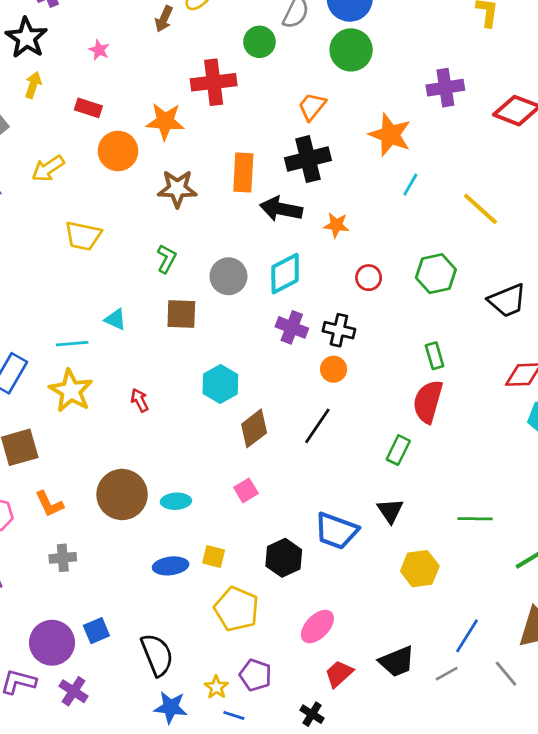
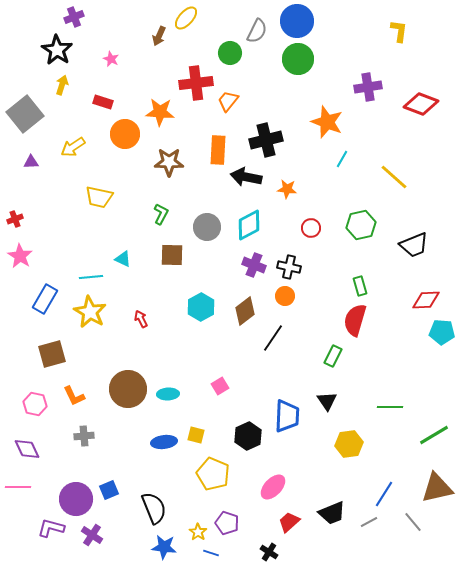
orange trapezoid: (312, 107) -> (228, 101), moved
brown diamond: (254, 428) -> (245, 311), moved
blue trapezoid: (336, 531) -> (287, 416), turned -108

